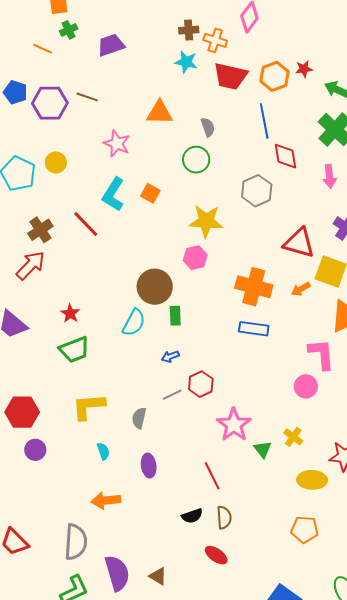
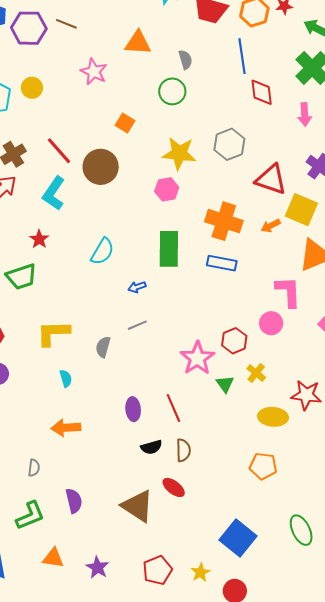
gray hexagon: (257, 191) -> (229, 144), moved
cyan L-shape: (113, 194) -> (54, 193), moved
brown circle: (155, 287) -> (101, 167), moved
green rectangle: (175, 316) -> (169, 249), moved, size x1.8
green trapezoid: (74, 350) -> (21, 277), moved
red hexagon: (201, 384) -> (234, 341), moved
purple ellipse: (149, 466) -> (133, 409), moved
gray semicircle: (76, 542) -> (34, 468), size x0.5
purple semicircle: (117, 573) -> (74, 501), size x0.7
brown triangle: (158, 576) -> (138, 506), moved, size x1.8

